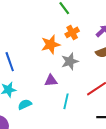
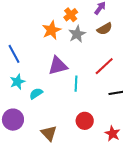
gray star: (70, 61) -> (77, 34), moved
purple triangle: (51, 81) -> (58, 66), size x1.5

